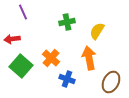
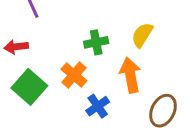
green cross: (67, 22) -> (96, 42), moved
blue cross: (67, 79) -> (98, 106), turned 35

